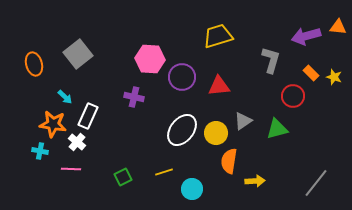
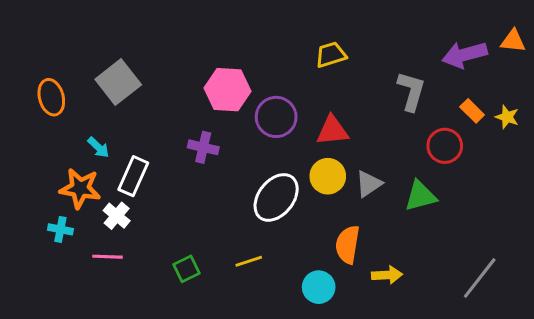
yellow trapezoid: (218, 36) -> (331, 55), size x0.7
yellow circle: (216, 133) -> (328, 176), moved
cyan circle: (192, 189) -> (319, 287), moved

